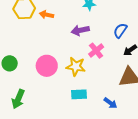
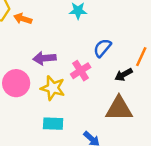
purple arrow: (80, 30) -> (44, 58), moved
blue semicircle: (120, 31) -> (102, 48), moved

